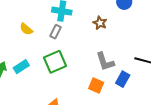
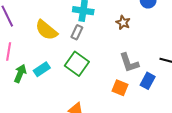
yellow semicircle: (26, 29) -> (46, 30), size x1.6
green square: (55, 62) -> (77, 64), turned -30

